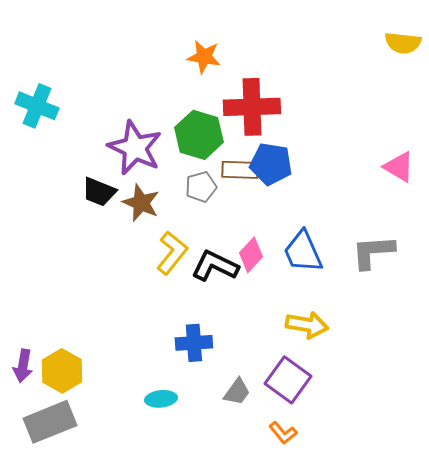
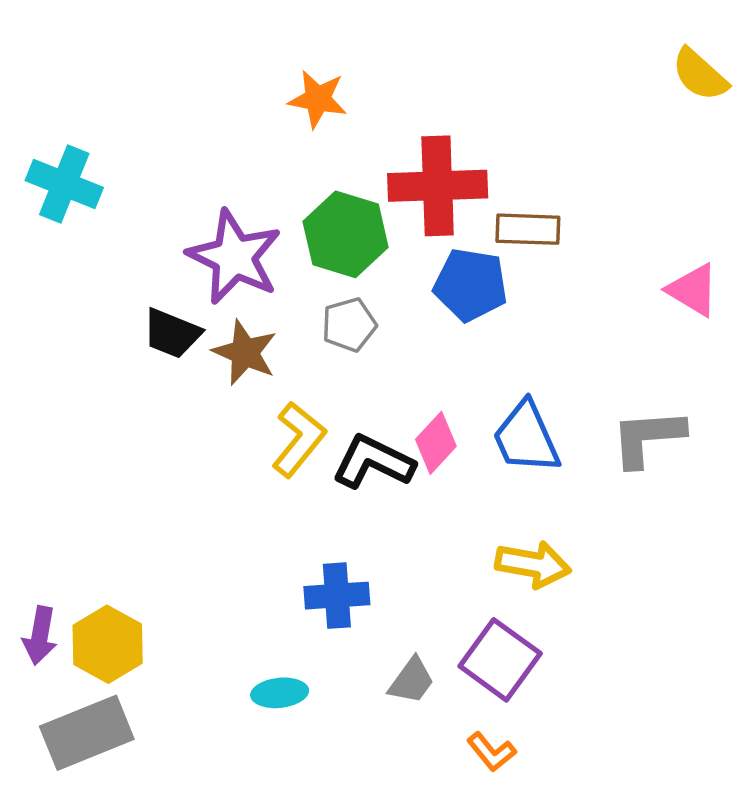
yellow semicircle: (403, 43) -> (700, 75), turned 36
orange star: (204, 57) -> (318, 99), moved
brown rectangle: (240, 170) -> (528, 229), moved

